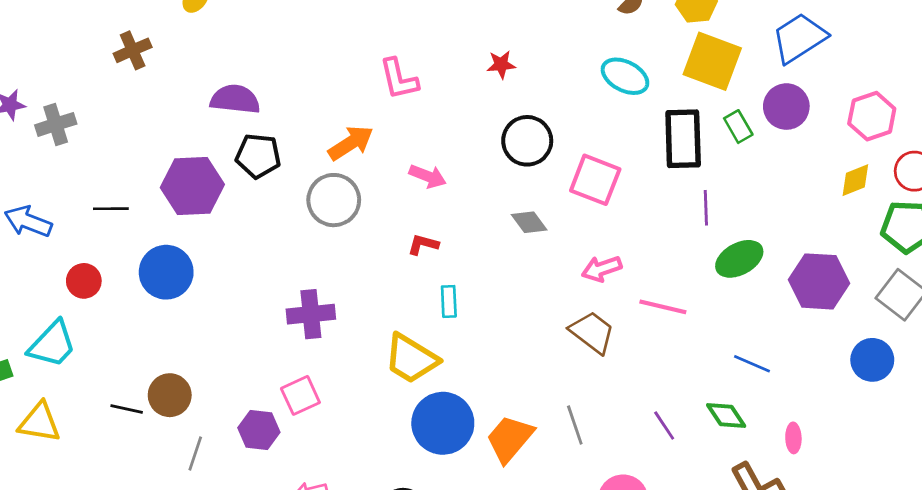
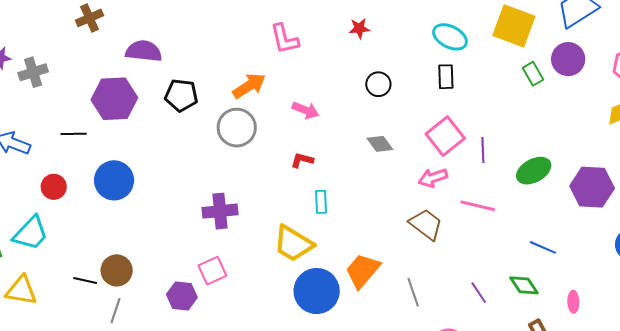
purple semicircle: (235, 99) -> (144, 51), moved
black rectangle: (683, 139) -> (446, 77), moved, size x0.6
black circle: (527, 141) -> (378, 84), size x0.7
pink square: (595, 180) -> (445, 136), moved, turned 30
purple hexagon: (192, 186) -> (114, 99), moved
purple line: (706, 208) -> (483, 150), moved
orange trapezoid: (510, 439) -> (363, 271), moved
gray line: (195, 454) -> (115, 311), moved

